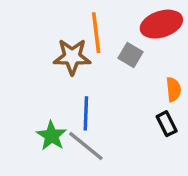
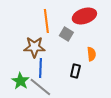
brown star: (72, 57) -> (34, 47), moved
black rectangle: (167, 124) -> (75, 71), moved, turned 40

